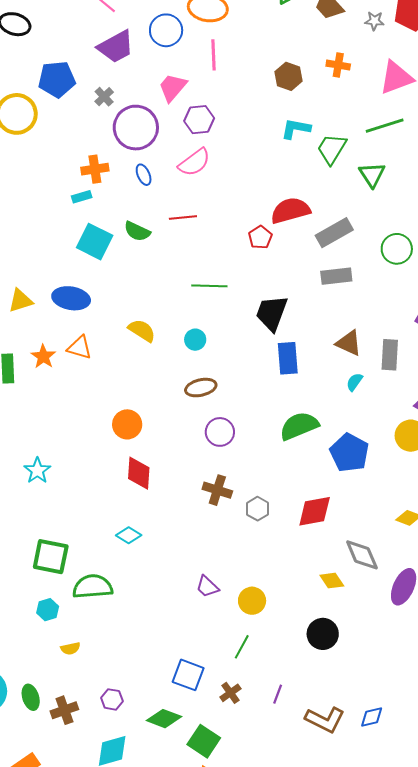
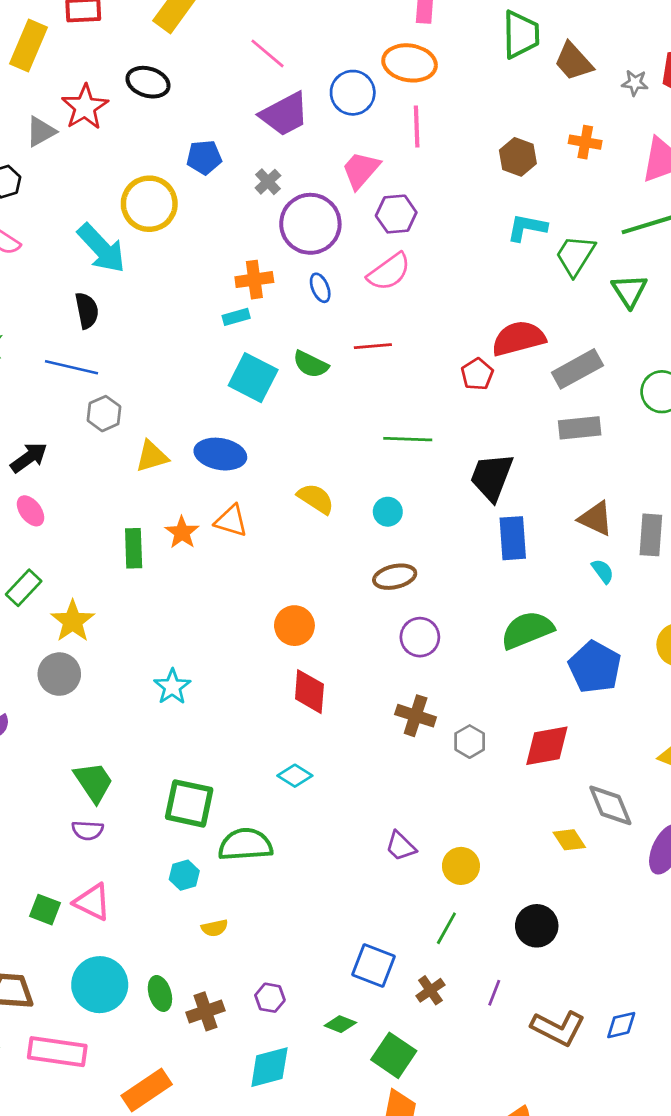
blue pentagon: (57, 79) -> (204, 157), size x0.7
cyan semicircle: (354, 382) -> (603, 571), turned 108
black circle: (323, 634) -> (537, 926), moved
green diamond: (164, 719) -> (340, 1024), size x0.7

